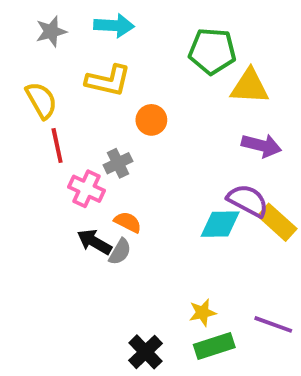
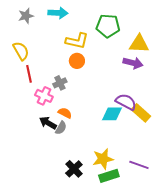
yellow L-shape: (108, 81) -> (77, 41), moved
yellow triangle: (250, 87) -> (139, 44), moved
purple arrow: (261, 145) -> (133, 63), moved
yellow star: (203, 313) -> (103, 159), size x1.5
black cross: (145, 352) -> (74, 169), moved

